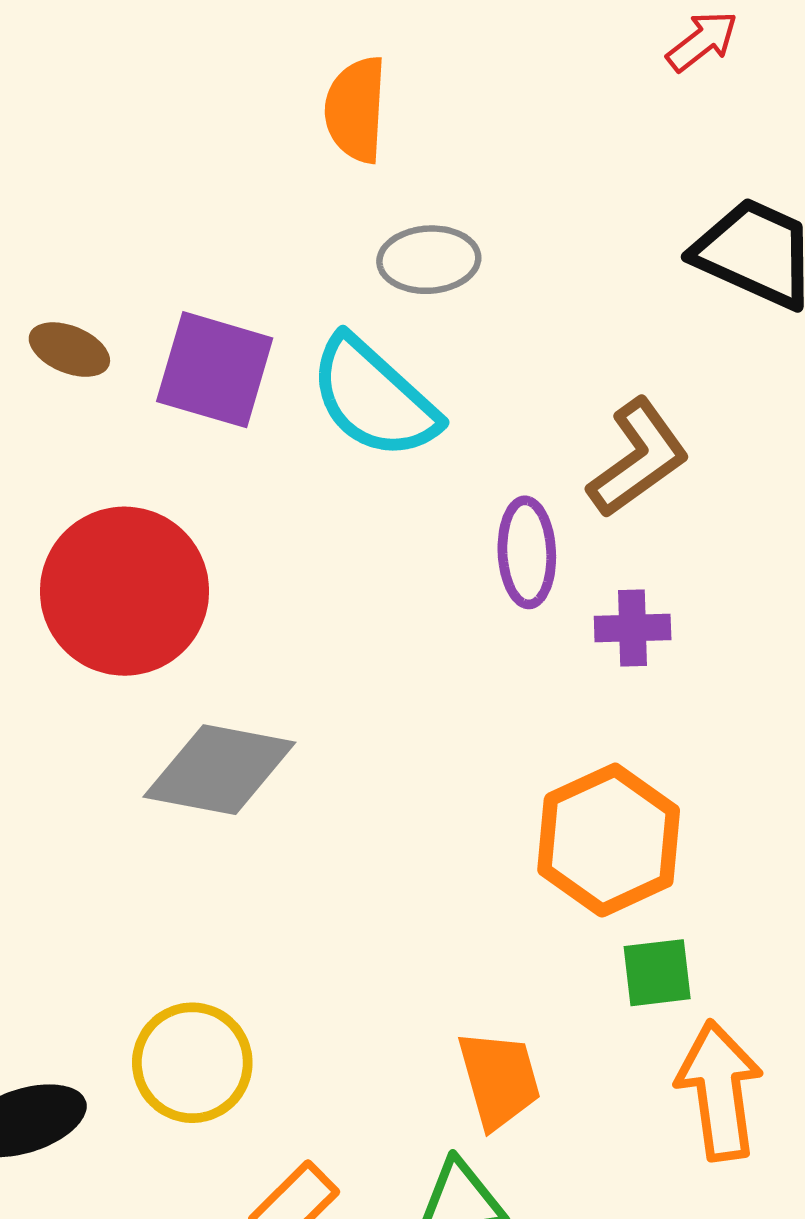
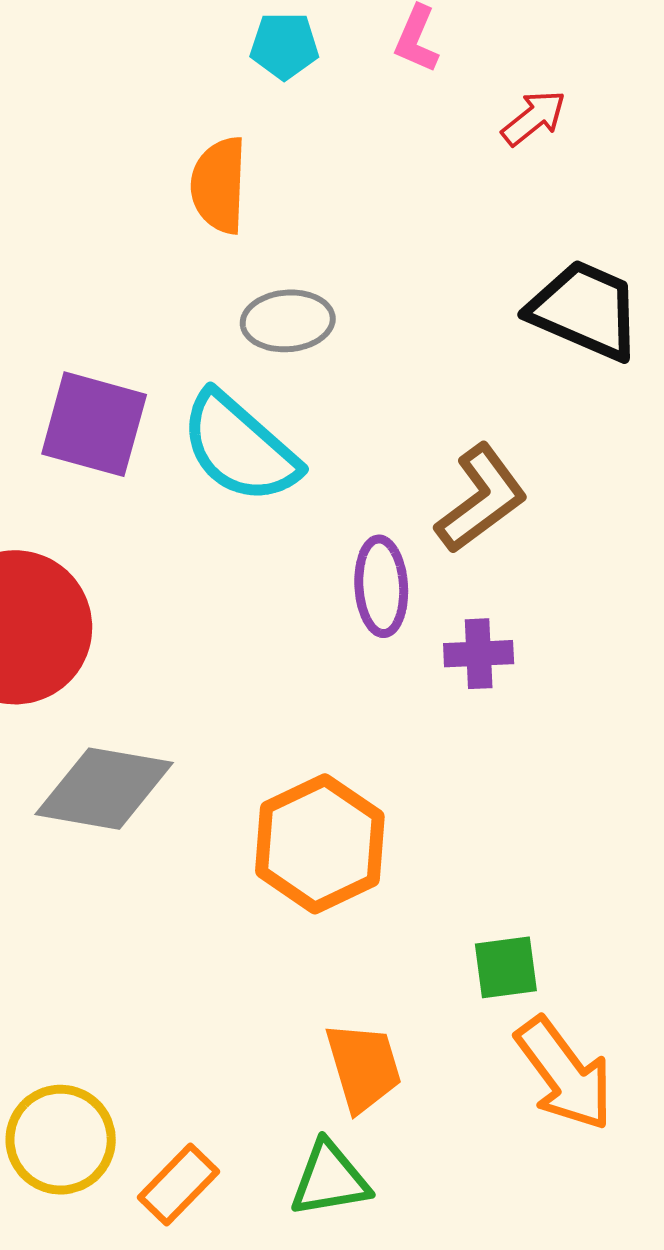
orange hexagon: (609, 840) -> (320, 844), moved
yellow circle: (192, 1063) -> (61, 1140), moved
orange arrow: (719, 1090) -> (564, 1074), turned 152

